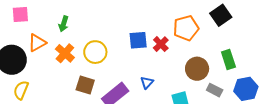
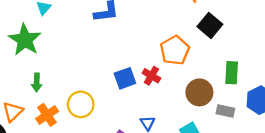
orange cross: (65, 53) -> (47, 115), turned 30
green rectangle: (228, 60) -> (232, 73), turned 36

